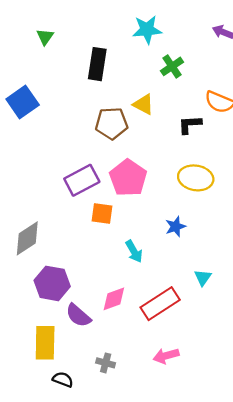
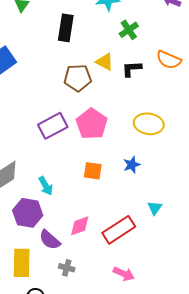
black L-shape: (190, 125) -> (132, 69), moved
orange square: (102, 213) -> (93, 171), moved
cyan arrow: (134, 251) -> (46, 186), moved
pink arrow: (166, 356) -> (124, 274), turned -140
gray cross: (106, 363) -> (67, 268), moved

